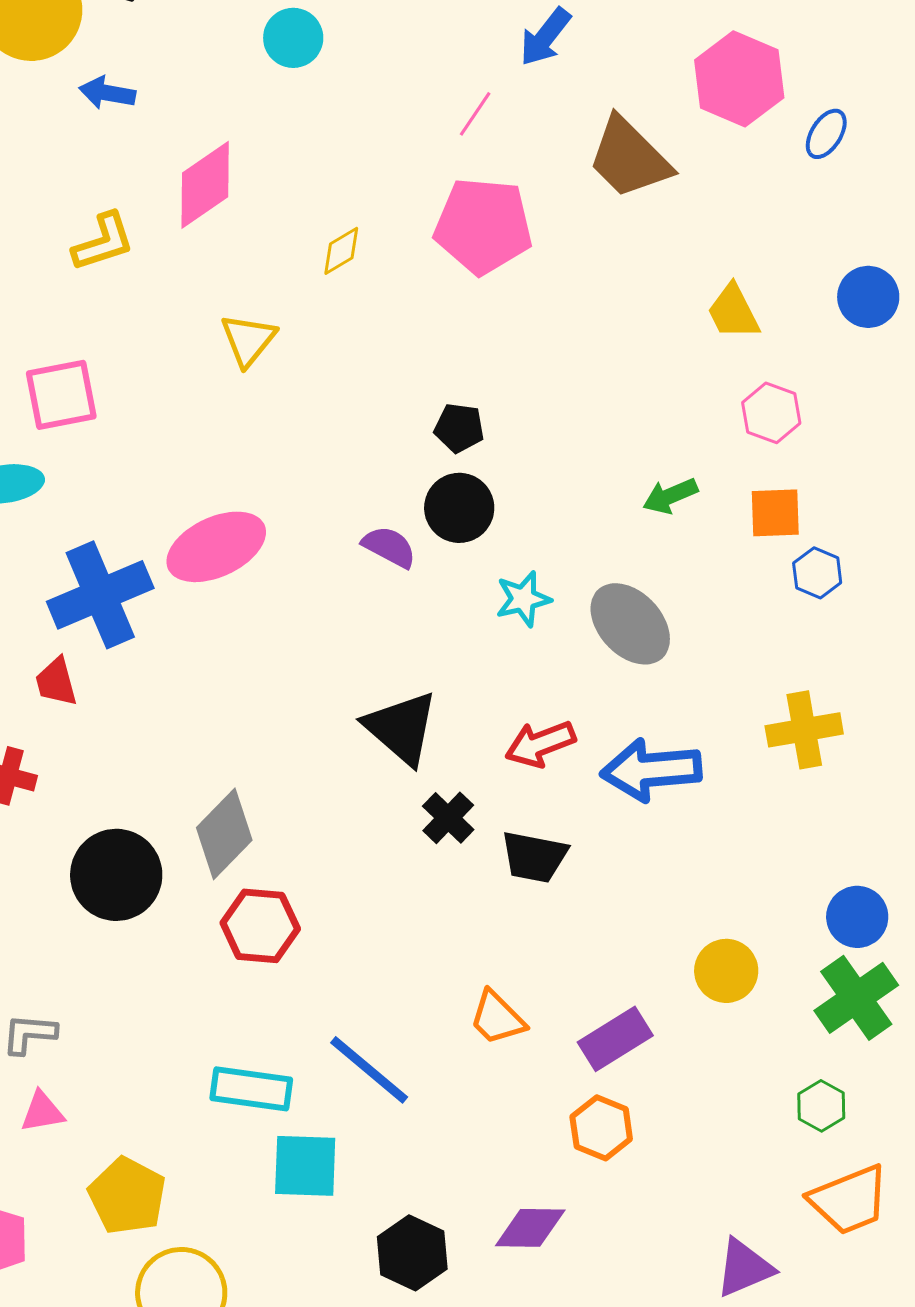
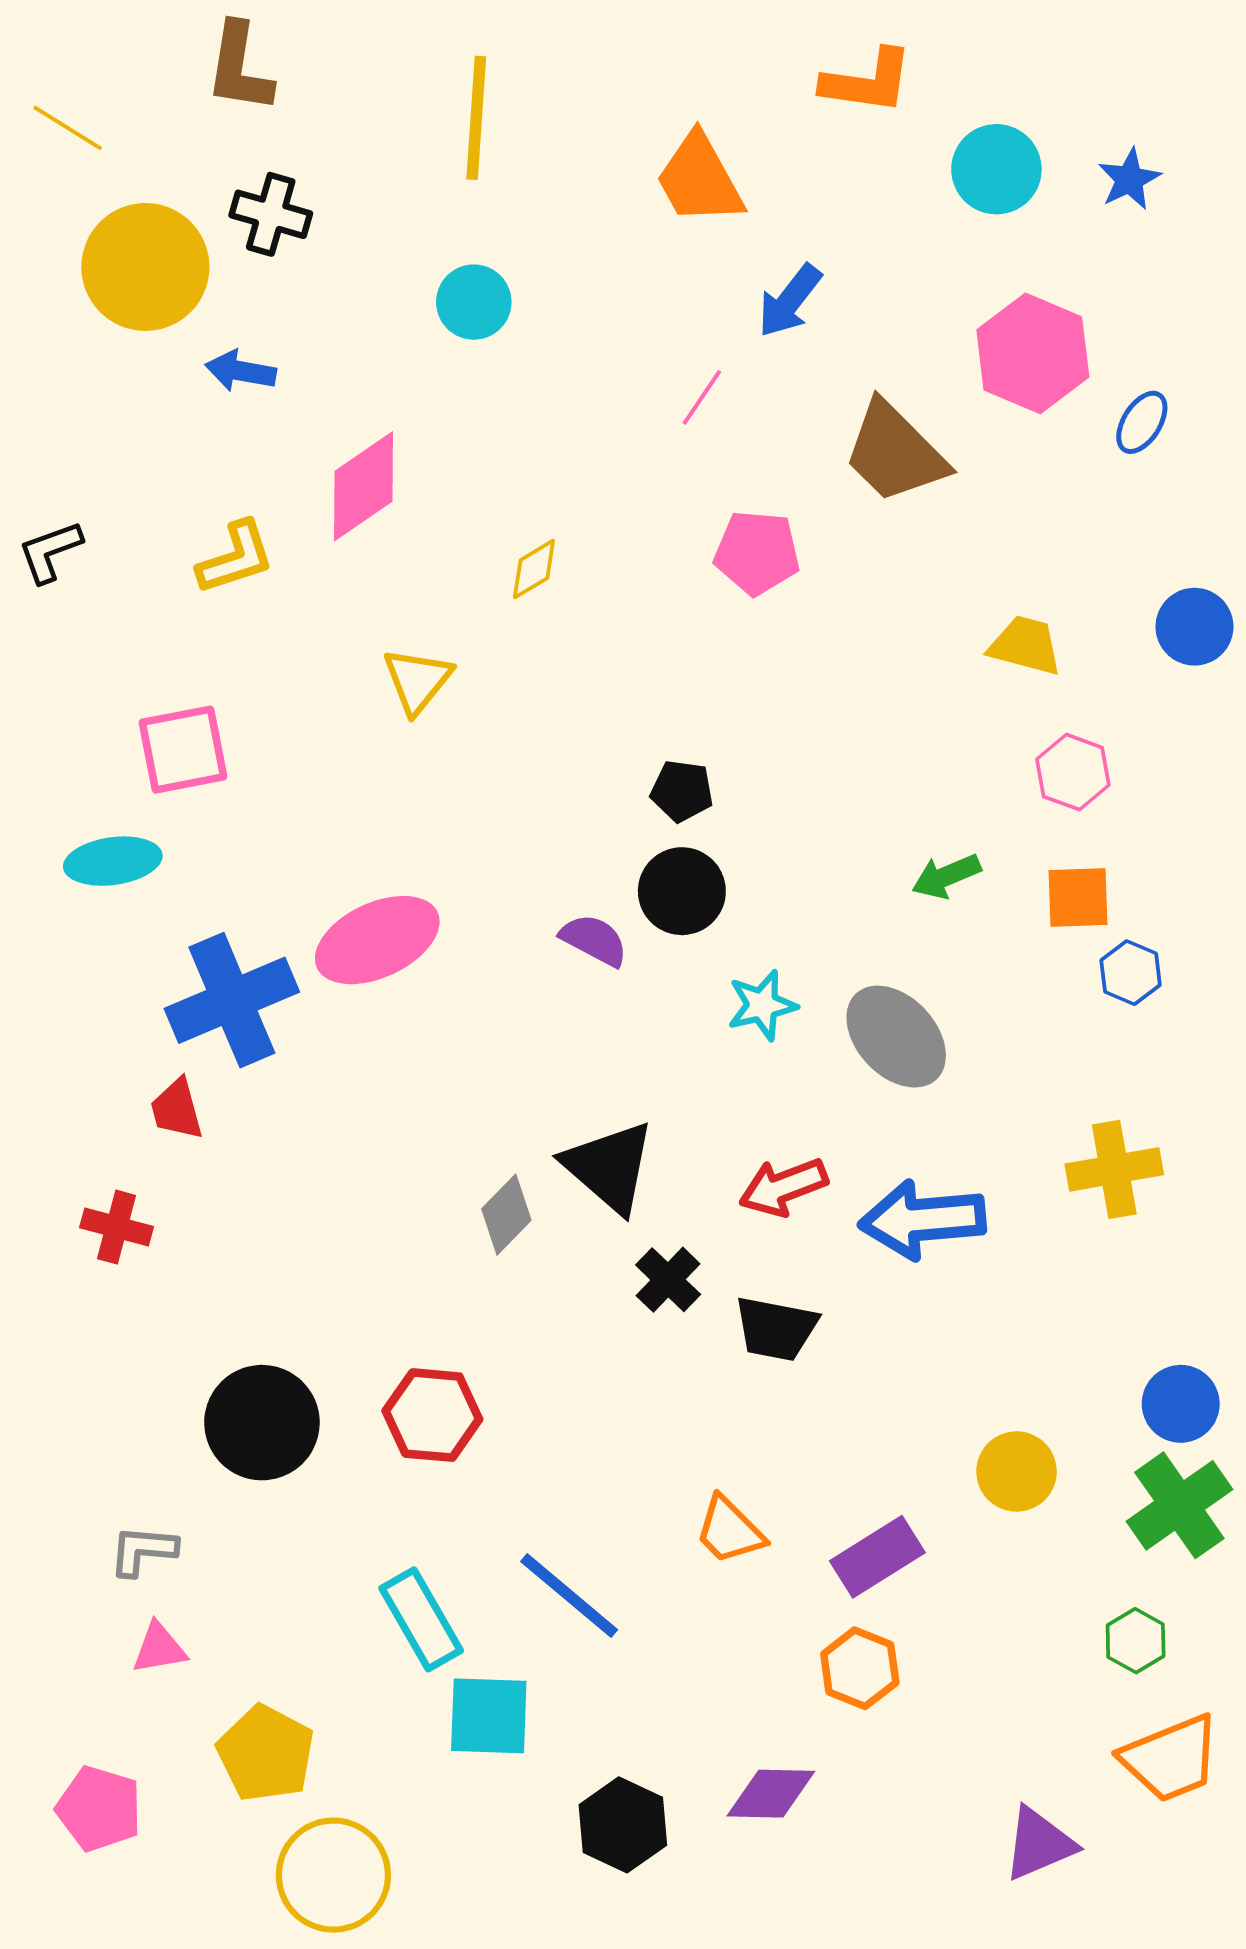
pink pentagon: (483, 226) -> (757, 553), moved, size x0.7
yellow trapezoid: (733, 312) -> (1025, 645), turned 132
gray diamond: (224, 834) -> (506, 1215), moved, size x0.7
black circle: (116, 875) -> (262, 1423), moved
cyan rectangle: (251, 1089) -> (421, 1619), turned 52

